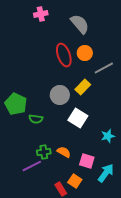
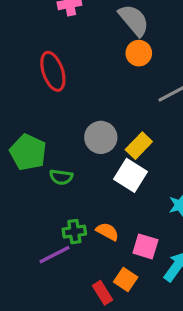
orange circle: (85, 53) -> (139, 53), moved
red ellipse: (64, 55) -> (53, 71), moved
yellow rectangle: (83, 87) -> (139, 146), moved

